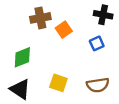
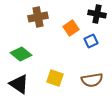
orange square: (64, 30) -> (71, 28), moved
green diamond: (22, 57) -> (21, 54), turned 60

